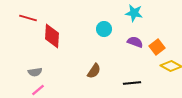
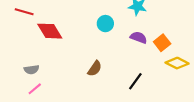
red diamond: (52, 36) -> (50, 31), turned -35
black line: (132, 83) -> (135, 81), turned -48

